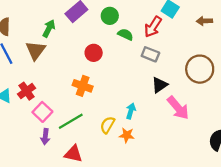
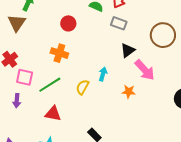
pink square: (42, 112) -> (25, 77), turned -30
orange star: (127, 135) -> (129, 92), moved
purple arrow: (45, 137) -> (17, 101), moved

